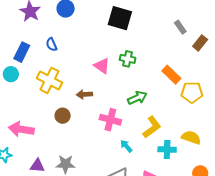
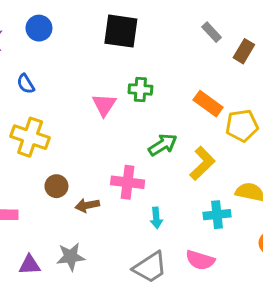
pink triangle: (102, 66) -> (104, 105), turned 36
brown arrow: (84, 94) -> (87, 205), moved
yellow L-shape: (152, 127) -> (202, 163), moved
cyan arrow: (126, 146) -> (156, 218), turned -136

